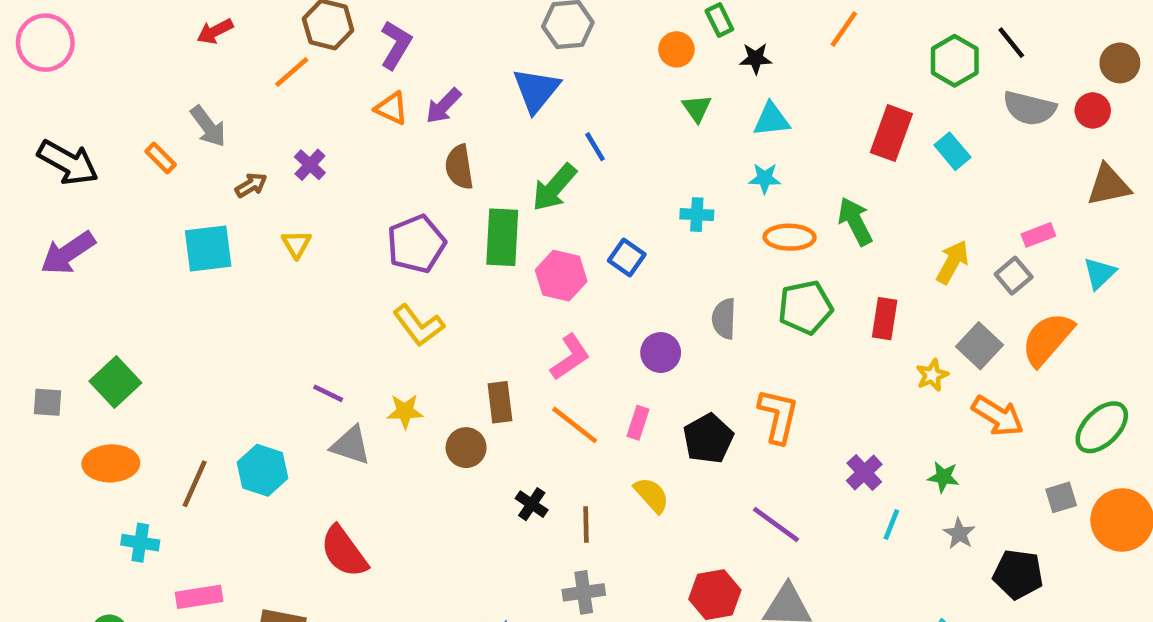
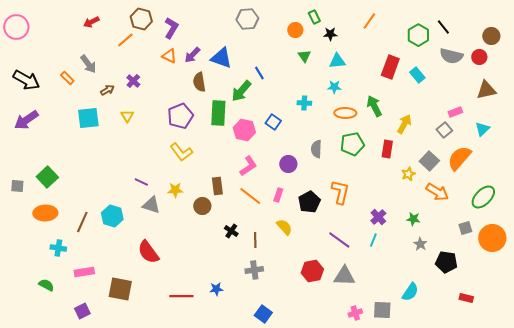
blue triangle: (536, 90) -> (221, 58), moved, turned -50
yellow arrow: (952, 262) -> (404, 124), moved
cyan line: (891, 525) -> (373, 240), moved

